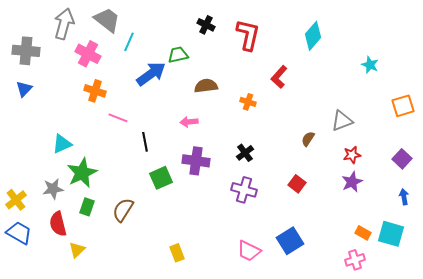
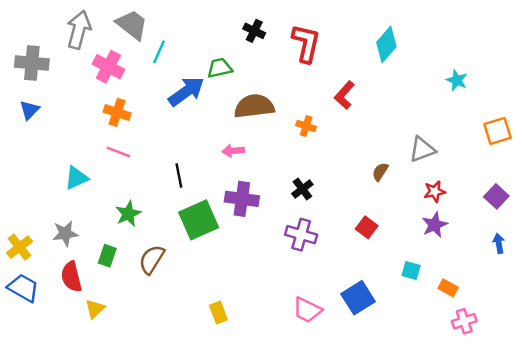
brown semicircle: (206, 86) -> (254, 106), size x1.4
pink line: (118, 118) -> (118, 152), moved
green star: (82, 173) -> (128, 214), moved, size x0.7
green square: (161, 178) -> (199, 220), size x1.4
cyan square: (391, 234) -> (411, 271), moved, size x0.6
pink cross: (355, 260) -> (464, 321), moved

